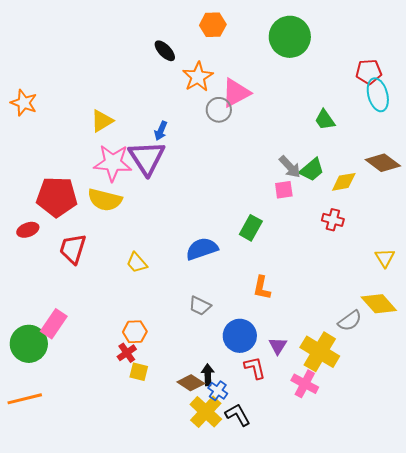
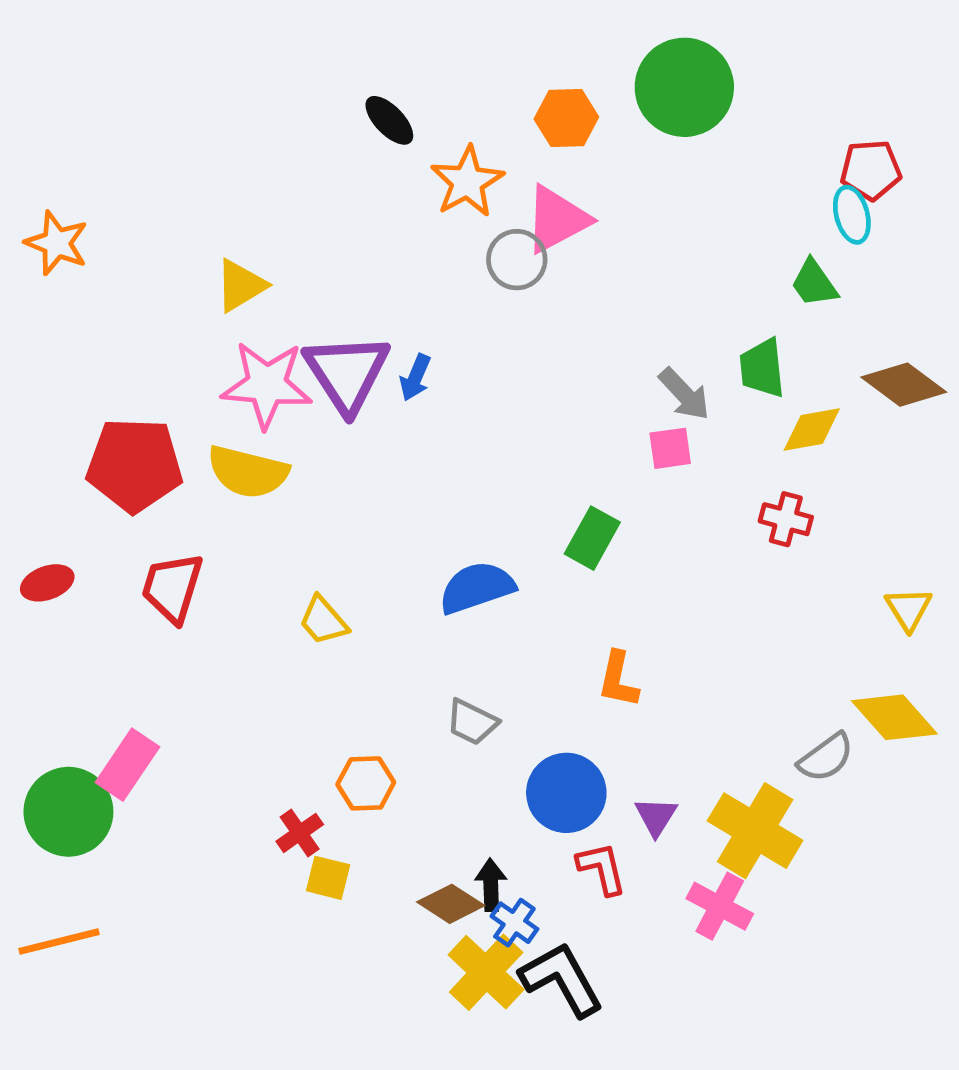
orange hexagon: (213, 25) -> (566, 118), moved
cyan ellipse: (378, 95) -> (852, 215), moved, size x0.7
green trapezoid: (325, 120) -> (814, 283), moved
blue arrow: (161, 131) -> (415, 378), moved
green trapezoid: (312, 170) -> (762, 368), moved, turned 124
red ellipse: (28, 230) -> (47, 583), moved
orange hexagon: (135, 332) -> (366, 783), moved
black L-shape: (238, 415) -> (562, 979), size x1.4

